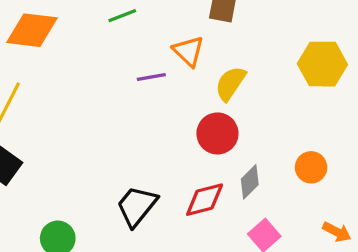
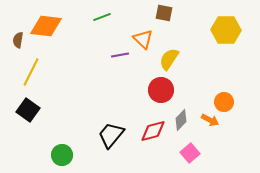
yellow hexagon: (322, 64) -> (226, 30), moved
orange circle: (311, 167) -> (224, 102), moved
orange arrow: (337, 232) -> (210, 120), moved

